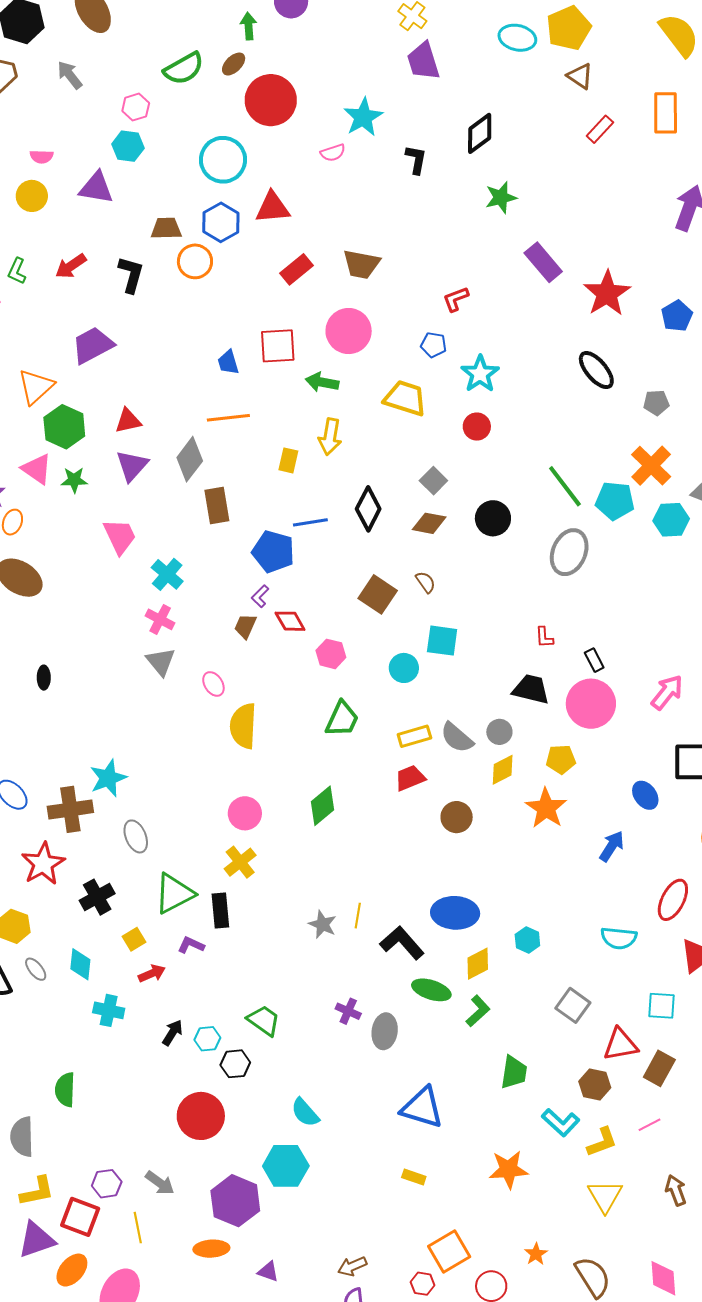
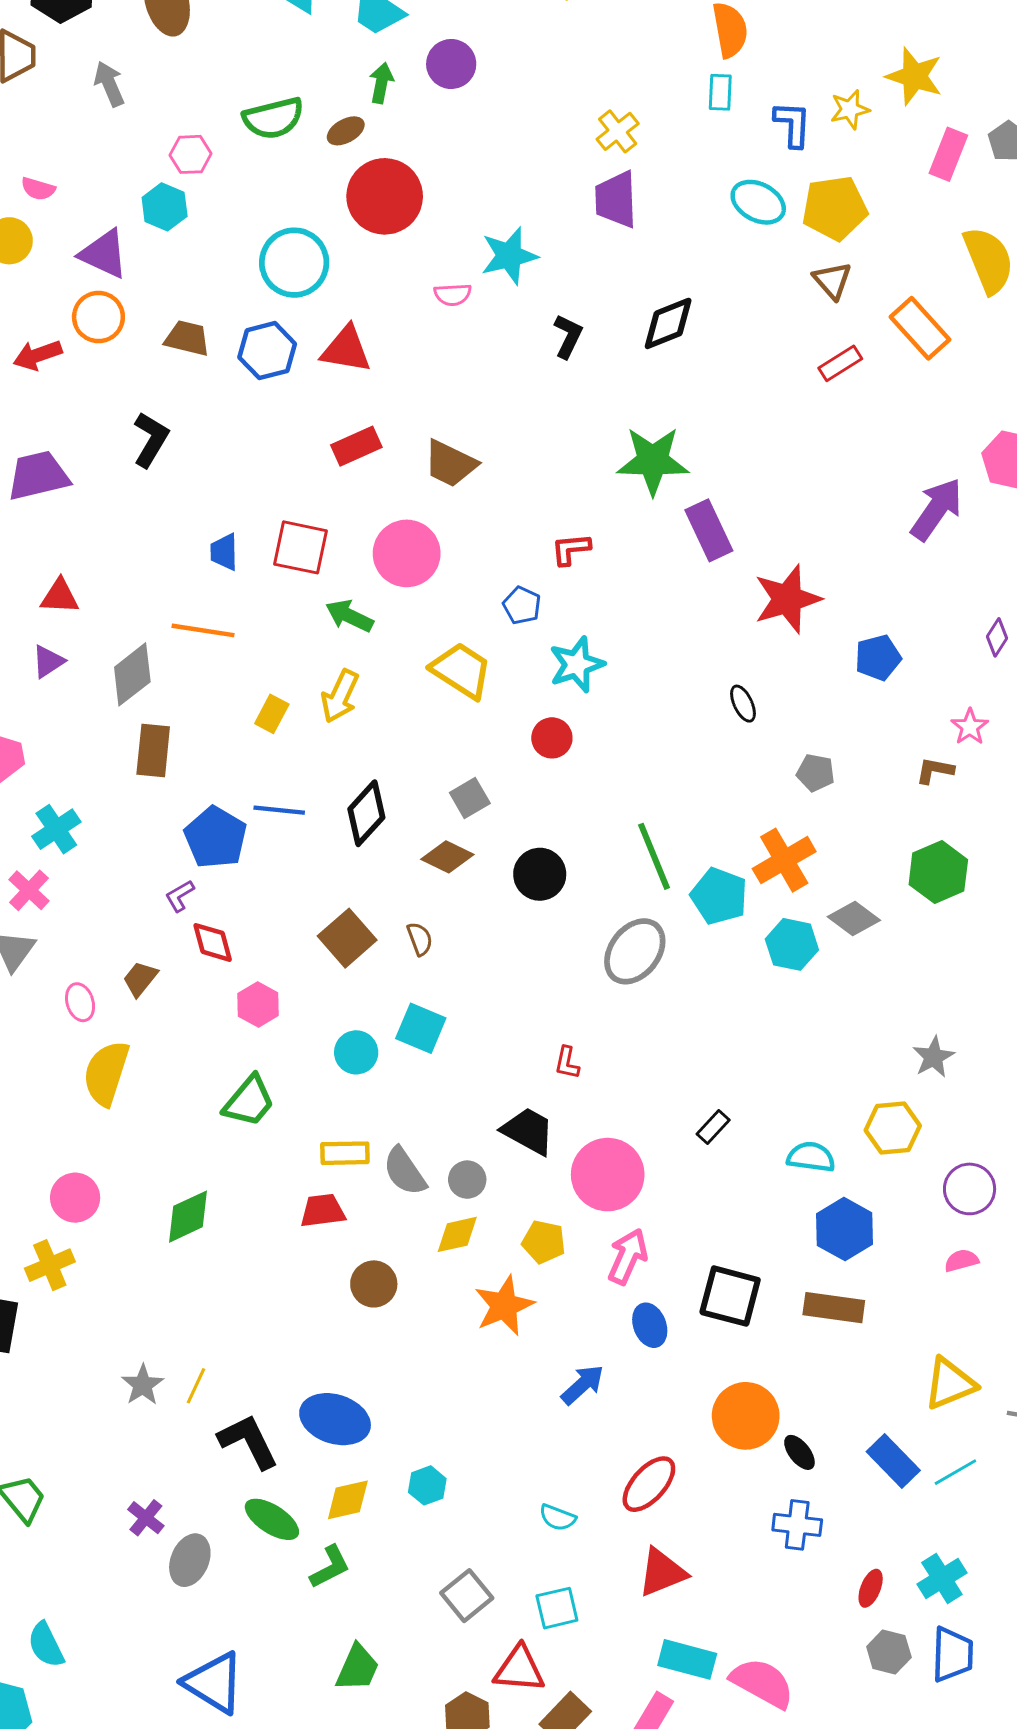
orange rectangle: (666, 113) -> (920, 328), moved, turned -57
green star: (501, 197) -> (653, 461), moved, size x1.5
orange circle: (195, 261) -> (98, 317), moved
black L-shape: (131, 275) -> (151, 440), moved
black ellipse: (596, 370) -> (743, 704), size x0.6
purple triangle: (132, 466) -> (48, 661), size x0.7
brown trapezoid: (245, 626) -> (140, 979), moved
black rectangle: (594, 660) -> (713, 1127), moved, turned 55
pink arrow: (667, 692) -> (628, 1256), moved, turned -30
cyan semicircle: (619, 938) -> (558, 1518), size x0.7
cyan square: (661, 1006) -> (557, 1608), moved, turned -32

